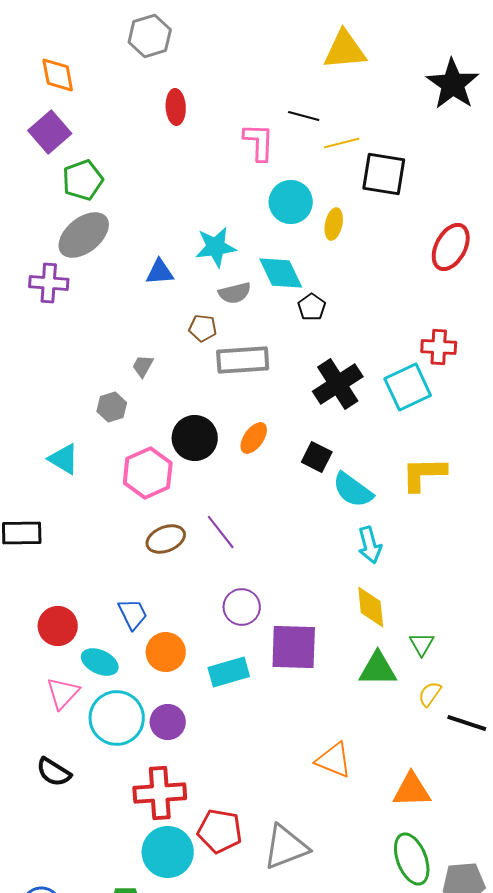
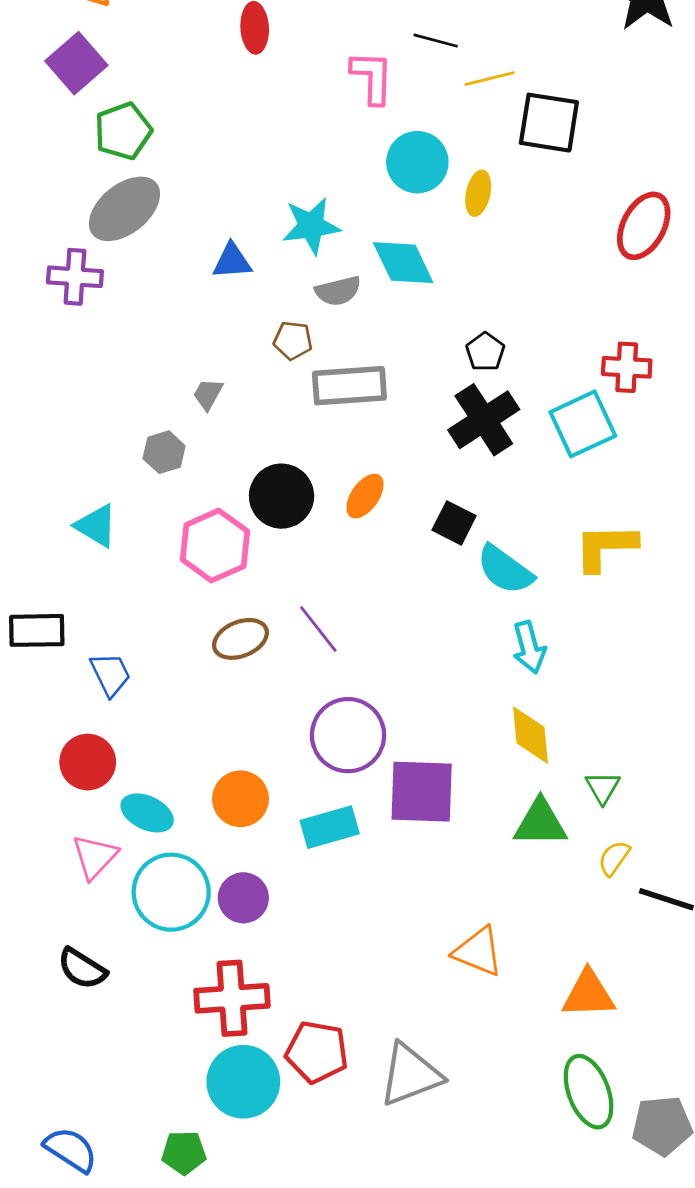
black pentagon: (312, 307) -> (485, 352), moved
purple circle: (242, 607) -> (348, 735), size x1.4
blue trapezoid: (133, 614) -> (110, 674), moved

